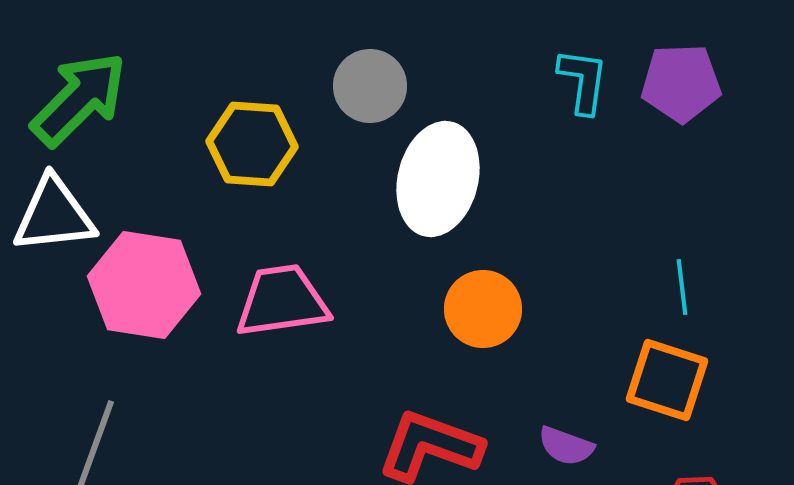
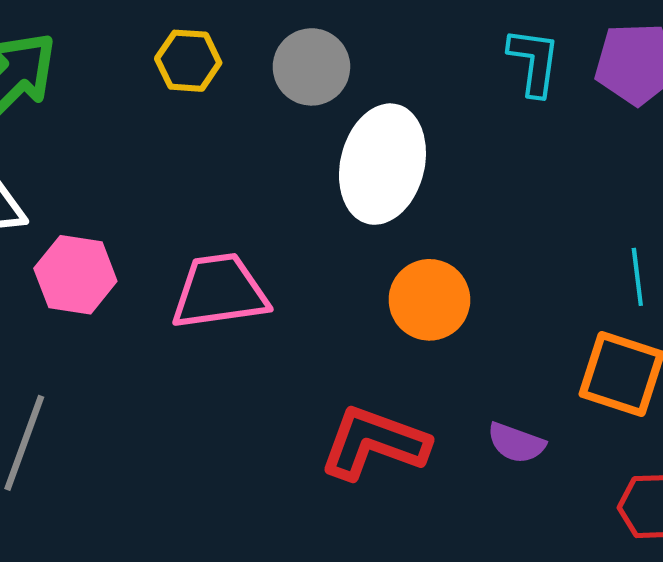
yellow hexagon: (252, 144) -> (188, 61), moved, size x0.7
pink hexagon: (144, 285) -> (75, 275), size x0.7

